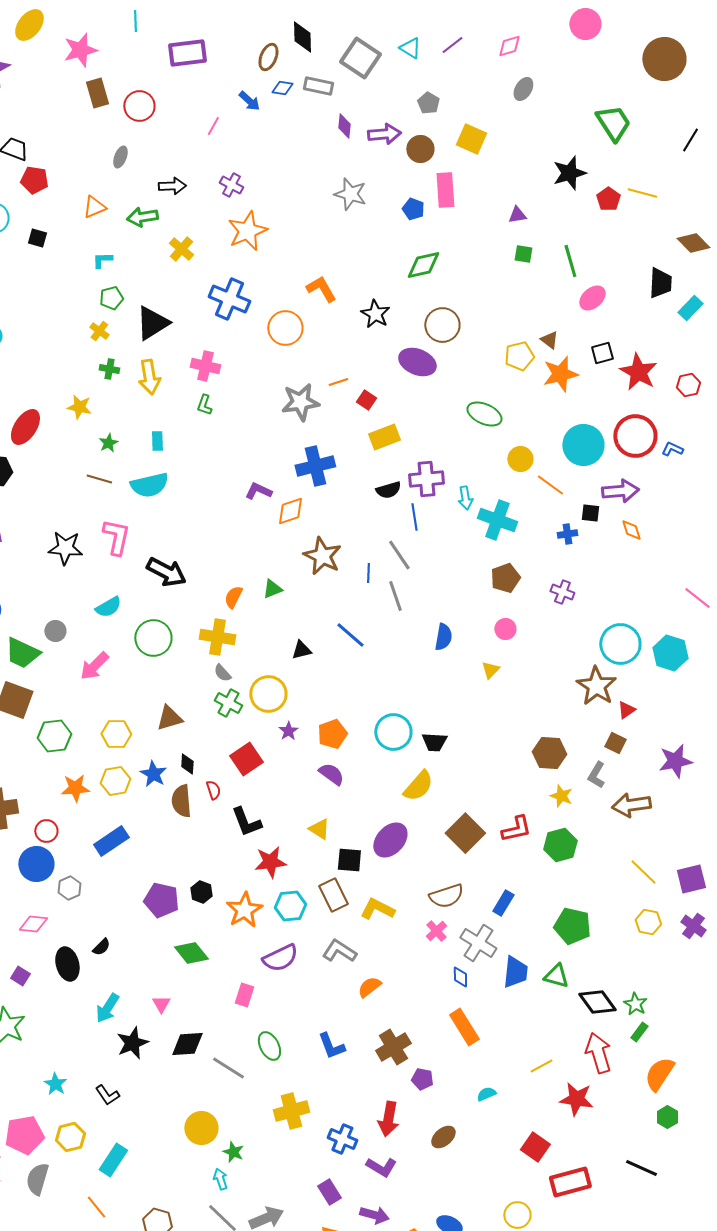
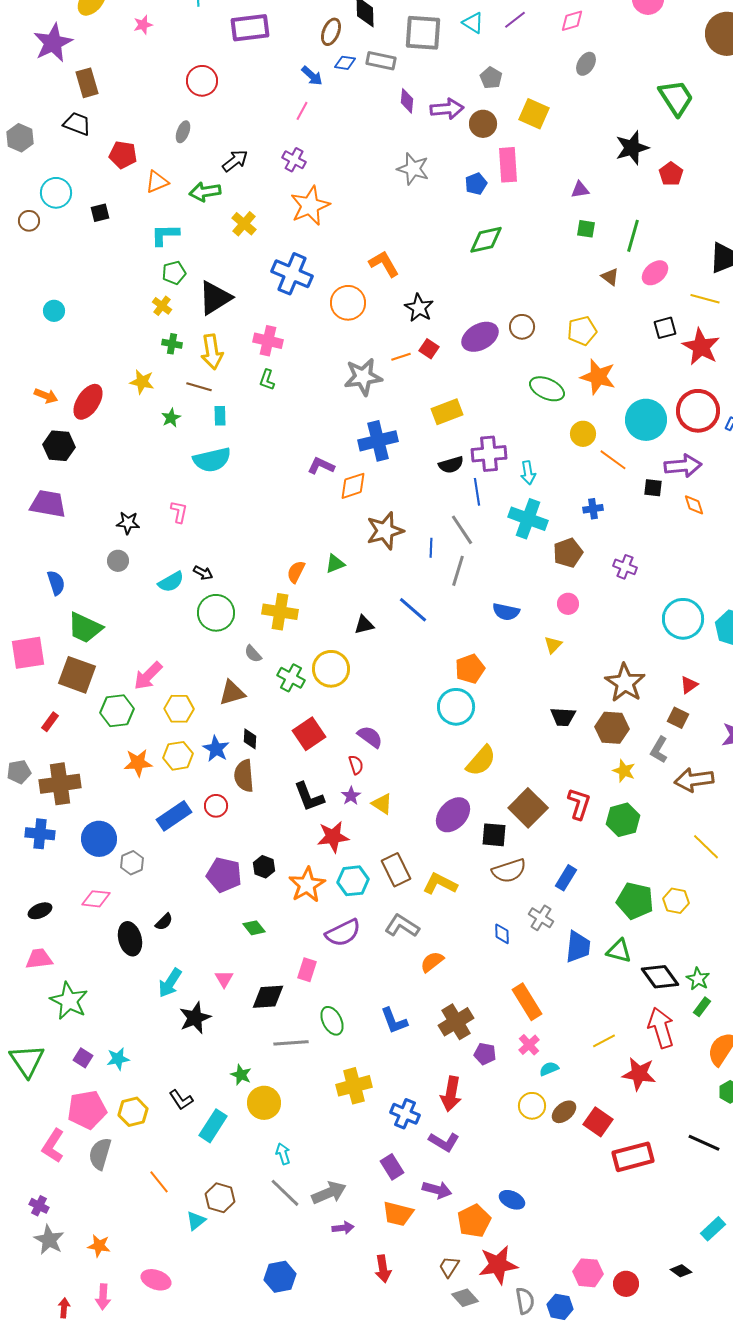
pink star: (80, 50) -> (143, 25), size x0.6
gray square: (360, 58) -> (423, 33), turned -30
brown rectangle: (97, 93) -> (87, 83), moved
pink line: (213, 126) -> (302, 111), moved
red pentagon: (34, 180) -> (123, 155), moved
black arrow: (172, 186) -> (235, 161), turned -36
yellow line: (642, 193) -> (705, 299), moved
blue pentagon: (413, 209) -> (476, 184), turned 30
black square: (37, 238) -> (100, 213), turned -30
cyan L-shape: (102, 260) -> (165, 235), size x1.4
green line: (570, 261) -> (633, 236), turned 32
black star: (375, 314) -> (419, 308), moved
brown circle: (442, 325) -> (522, 327), moved, size x0.7
brown triangle: (549, 340) -> (610, 277), moved
purple ellipse: (417, 362) -> (480, 337), turned -51
orange star: (560, 374) -> (598, 377), moved, turned 30
red square: (366, 400) -> (429, 349), moved
brown line: (99, 479) -> (199, 387), moved
cyan cross: (497, 520) -> (528, 519), moved
blue cross: (567, 534) -> (593, 509), moved
pink L-shape: (116, 537) -> (179, 512), size x0.6
black star: (65, 548) -> (128, 523), size x0.7
brown star: (322, 556) -> (385, 531), turned 30
black arrow: (166, 572) -> (203, 573), moved, size x0.5
gray line: (395, 596) -> (458, 571), turned 36
gray circle: (55, 631) -> (118, 561), moved
blue semicircle: (443, 637) -> (506, 612), turned 92
pink arrow: (94, 666) -> (148, 676), moved
gray semicircle: (222, 673) -> (253, 654), moved
brown star: (596, 686) -> (625, 683), moved
purple star: (288, 731) -> (351, 796), moved
orange pentagon: (332, 734) -> (470, 669), moved
black trapezoid: (434, 742) -> (563, 717), moved
purple semicircle: (331, 774) -> (370, 737), moved
red semicircle: (213, 790) -> (356, 765), moved
red L-shape: (516, 829) -> (579, 804), turned -60
red circle: (46, 831) -> (216, 806), moved
black square: (349, 860) -> (494, 835), moved
yellow hexagon: (648, 922) -> (676, 901), moved
pink cross: (436, 931) -> (529, 1045), moved
gray cross: (478, 943) -> (541, 918), size x0.7
green diamond: (191, 953) -> (254, 928), size x0.7
purple square: (20, 976) -> (83, 1058), moved
blue diamond: (460, 977) -> (502, 934), moved
black diamond: (187, 1044) -> (268, 997), moved
gray line: (228, 1068) -> (291, 1043), turned -36
cyan star: (55, 1084) -> (118, 1059), turned 30
black L-shape: (107, 1095) -> (181, 1100), moved
brown ellipse: (443, 1137) -> (564, 1112), moved
green star: (233, 1152) -> (241, 1075), moved
cyan rectangle: (113, 1160) -> (213, 1126), moved
yellow circle: (517, 1215) -> (532, 1106), moved

